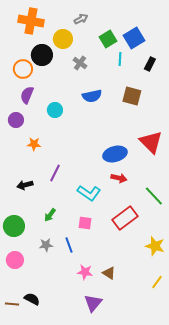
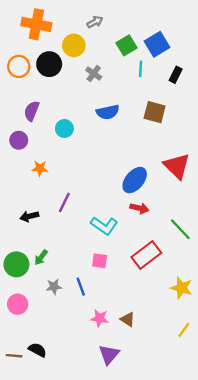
orange circle: (23, 69) -> (19, 66), moved
blue ellipse: (115, 154) -> (135, 180), turned -35
green arrow: (50, 215) -> (41, 257), moved

